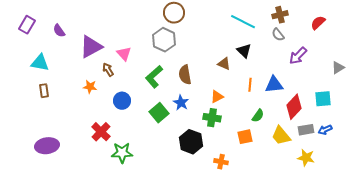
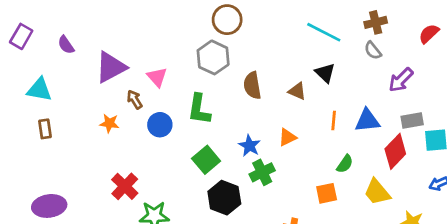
brown semicircle: (185, 75) -> (252, 85), moved
green L-shape: (154, 77) -> (199, 109), turned -40
blue circle: (122, 101) -> (160, 125), moved
blue star: (181, 103) -> (250, 146), moved
green cross: (212, 118) -> (262, 172), moved, turned -36
gray rectangle: (306, 130) -> (412, 121), moved
black hexagon: (191, 142) -> (224, 198), moved

